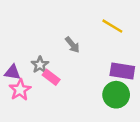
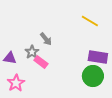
gray arrow: (72, 45) -> (46, 39), moved
pink star: (20, 90) -> (16, 83), moved

